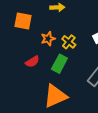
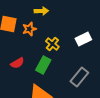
orange star: (48, 39) -> (29, 29), moved

